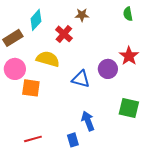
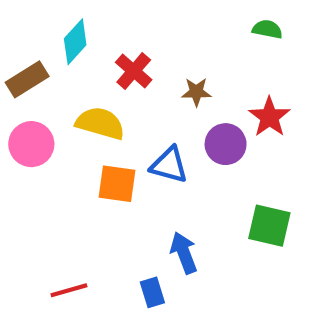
green semicircle: (128, 14) -> (267, 29), turned 112
brown star: (82, 15) -> (196, 92), moved
orange square: (31, 88) -> (117, 184), moved

